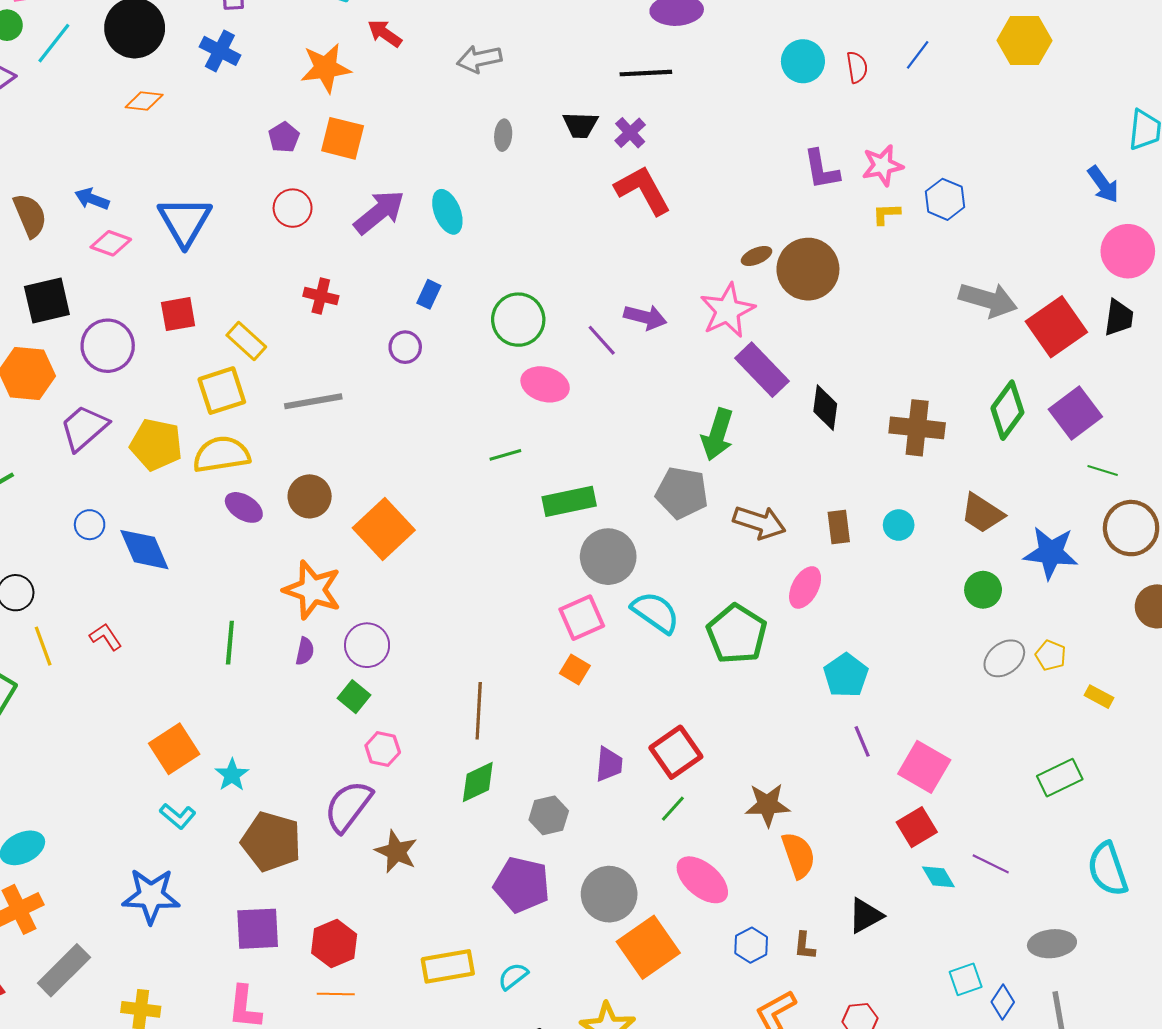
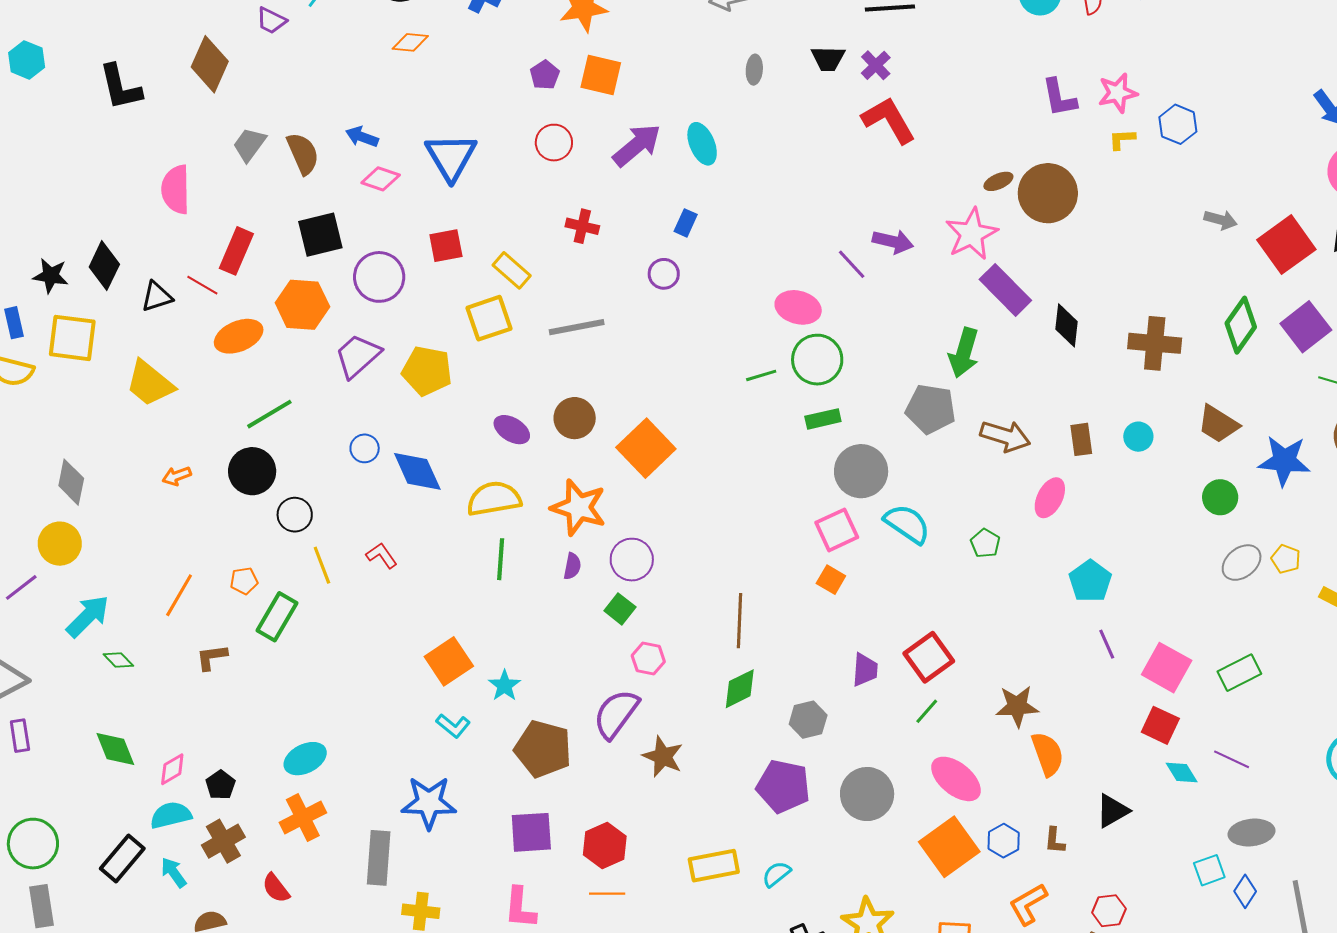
gray arrow: (988, 300) -> (1221, 220), size x0.6
green circle: (518, 320) -> (817, 360), moved
yellow semicircle: (221, 454) -> (494, 499), moved
green rectangle: (569, 501) -> (823, 419), size x0.7
green pentagon: (737, 634) -> (985, 543), size x0.5
green rectangle: (1060, 778) -> (1239, 673), moved
red square: (917, 827) -> (1160, 725), turned -33
gray ellipse: (1052, 944) -> (1251, 833), moved
orange square: (648, 947) -> (949, 847), moved
gray rectangle: (64, 970) -> (379, 858), moved, turned -40

